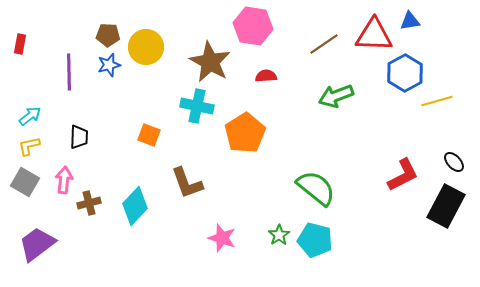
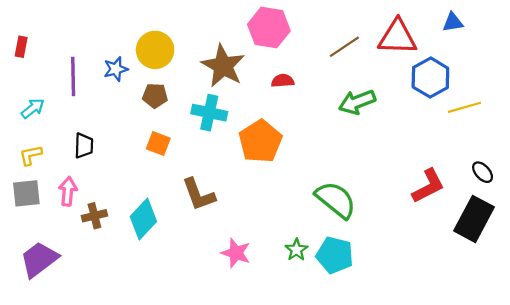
blue triangle: (410, 21) -> (453, 22), moved
brown pentagon: (108, 35) -> (155, 96), moved
cyan arrow: (30, 116) -> (33, 108), moved
gray square: (25, 182) -> (26, 193), turned -36

